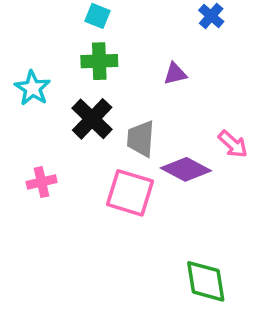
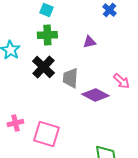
pink cross: (42, 182) -> (15, 123), moved
pink square: (130, 193) -> (46, 134), moved

